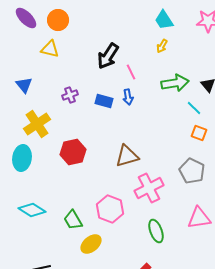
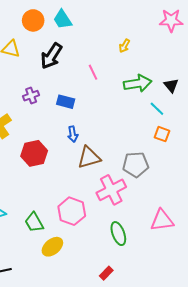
orange circle: (58, 20) -> (33, 20), moved
cyan trapezoid: (164, 20) -> (63, 19), moved
black arrow: (108, 56) -> (51, 56), moved
blue arrow: (128, 97) -> (73, 134), moved
gray pentagon: (192, 171) -> (136, 165), moved, turned -30

